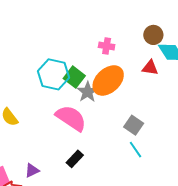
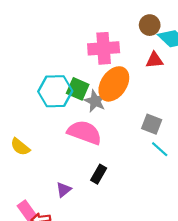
pink cross: (107, 46) -> (104, 48), size x1.8
purple triangle: (32, 170) -> (64, 190), moved

